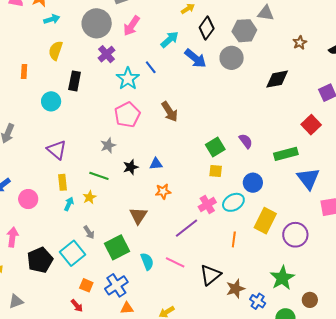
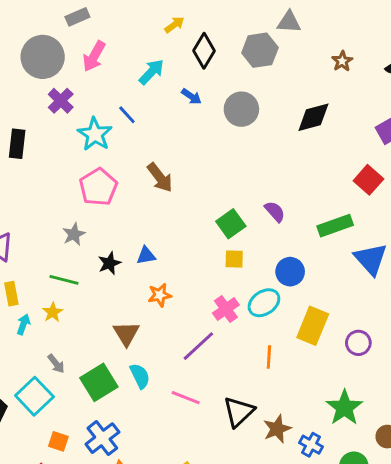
blue arrow: (195, 58) -> (191, 96), size x0.6
gray circle: (232, 58) -> (241, 109), moved
purple circle: (295, 235) -> (358, 343), size x0.7
cyan semicircle: (147, 261) -> (140, 376), moved

